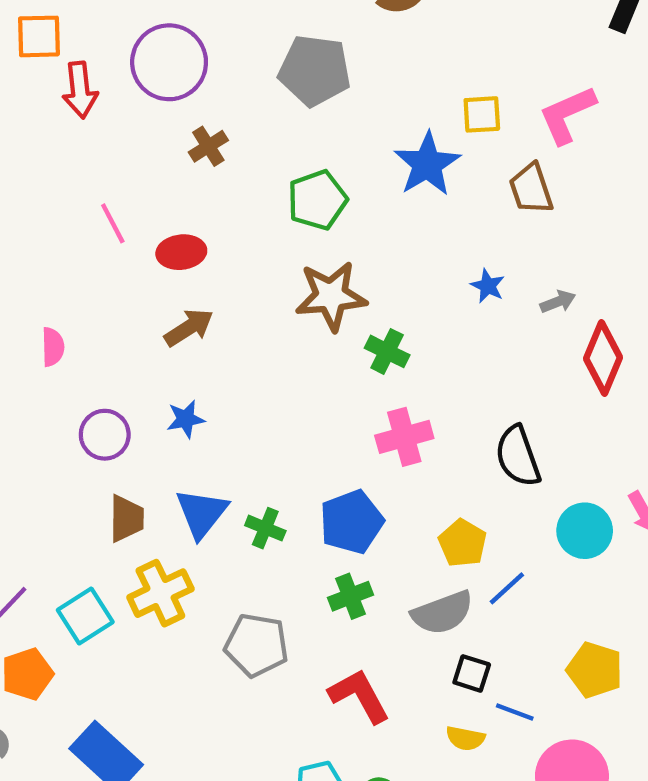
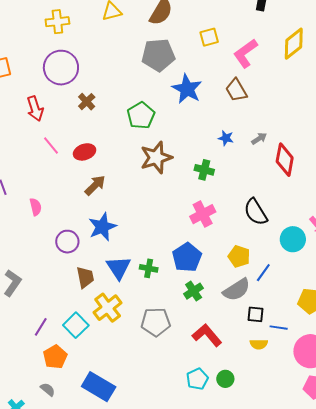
gray pentagon: (315, 71) -> (158, 55), moved
red arrow: (80, 90) -> (35, 109), moved
yellow square: (482, 114) -> (209, 37), moved
green cross: (387, 351) -> (204, 170), moved
blue star: (186, 419) -> (102, 227), size x1.6

